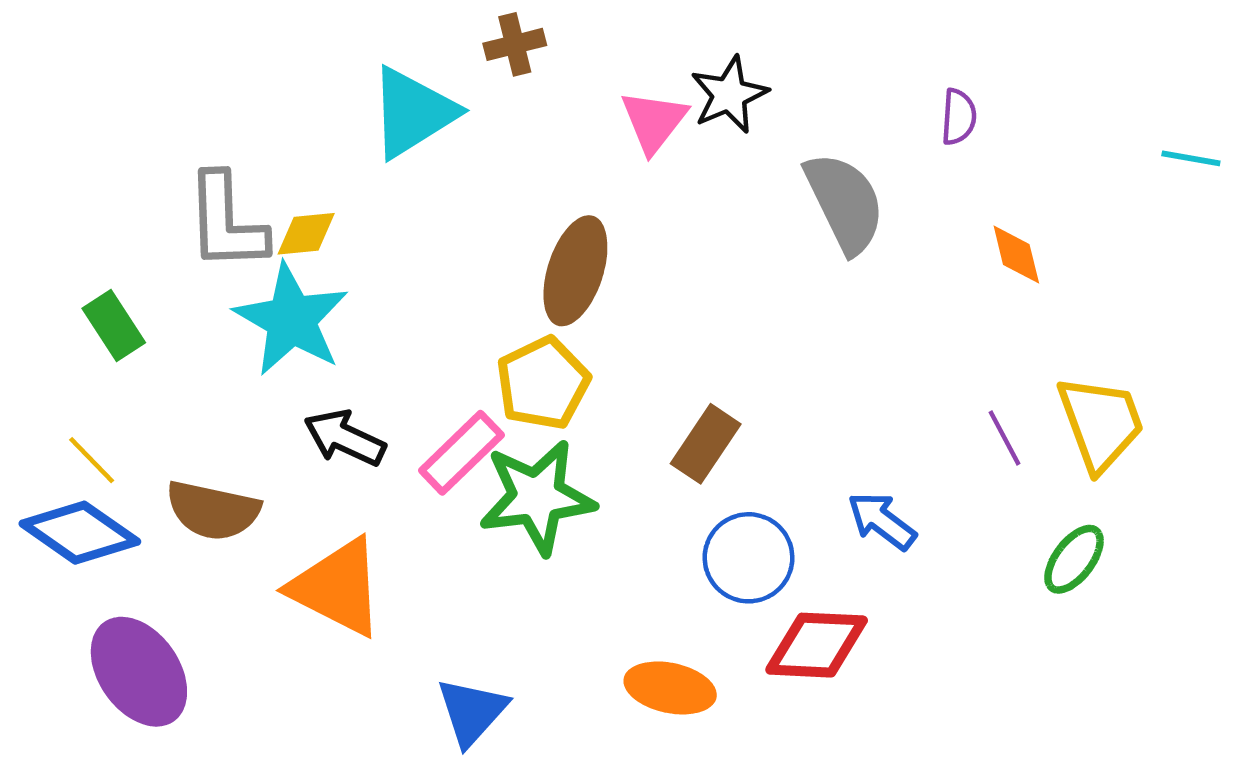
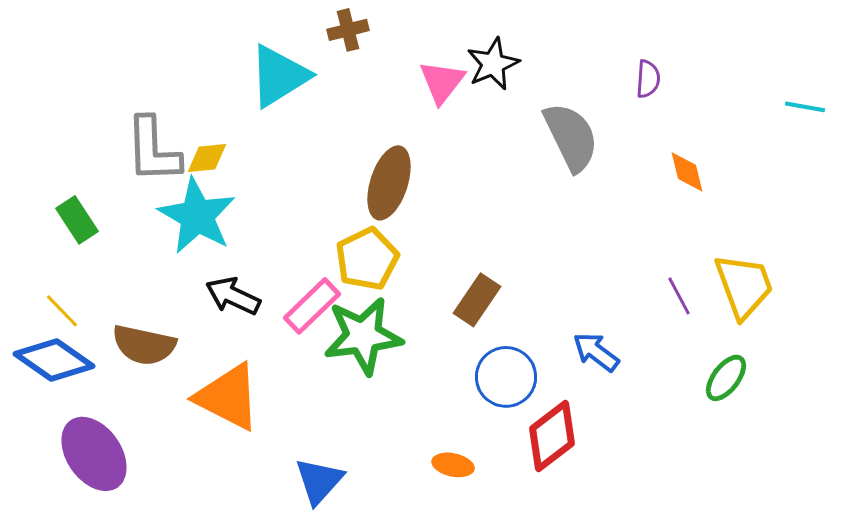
red diamond: (817, 645) -> (552, 436), turned -40
orange ellipse: (670, 688) -> (453, 465), size x0.7

